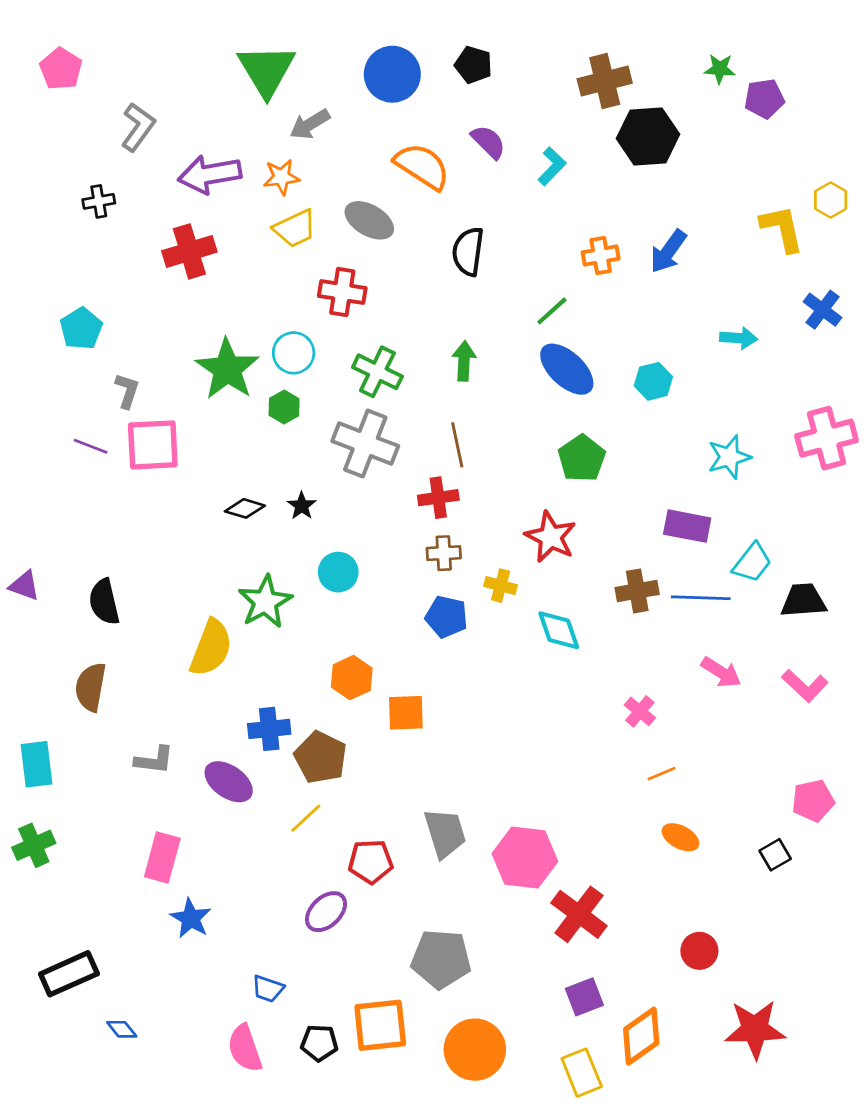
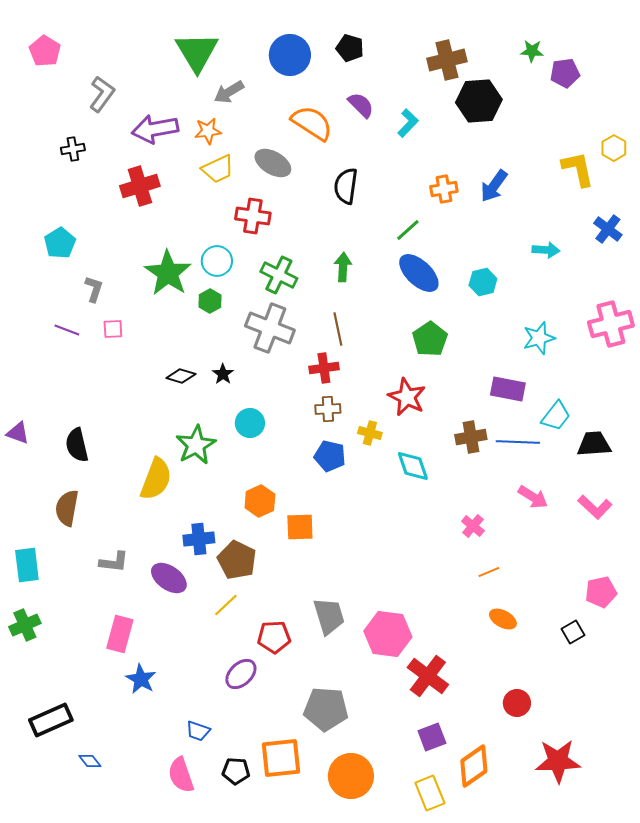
pink square: (153, 445) -> (113, 329), size x0.5

